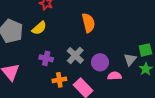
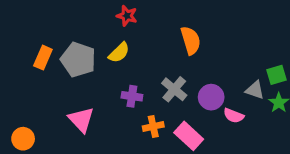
gray triangle: (130, 59) -> (255, 90), turned -48
pink semicircle: (115, 76) -> (234, 116), turned -152

